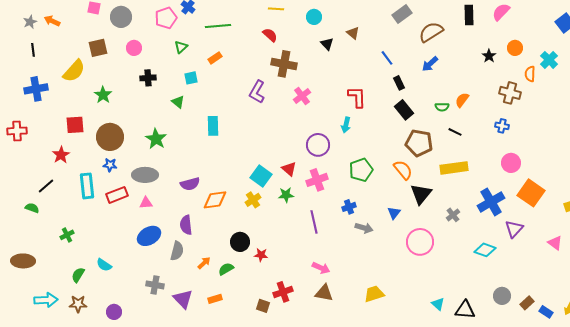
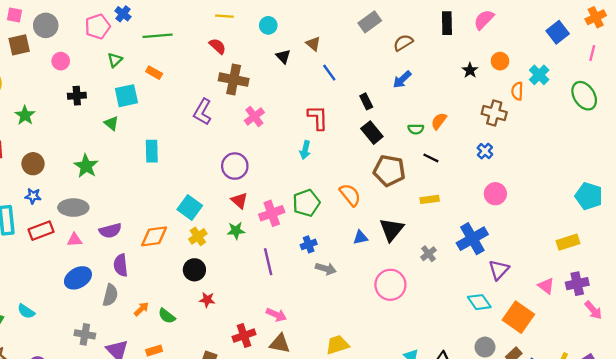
brown semicircle: (431, 32) -> (403, 43), size x0.7
brown square: (98, 48) -> (19, 45), moved
orange rectangle: (215, 58) -> (154, 73), turned 64
blue line: (387, 58) -> (329, 73), moved
cyan square: (191, 78) -> (126, 96), size x1.5
blue cross: (502, 126) -> (485, 151), turned 32
brown circle: (110, 137) -> (33, 164), size x0.7
purple circle: (318, 145) -> (235, 166), moved
yellow rectangle: (454, 168) -> (430, 199), size x0.6
green pentagon: (361, 170) -> (306, 203), moved
orange semicircle: (403, 170) -> (350, 195), moved
cyan square: (261, 176) -> (190, 208), moved
purple semicircle: (190, 184) -> (110, 231), moved
orange square: (531, 193) -> (518, 317), moved
blue triangle: (394, 213) -> (360, 238), moved, turned 40
black circle: (240, 242) -> (194, 270), moved
cyan diamond: (485, 250) -> (479, 302), moved, turned 35
green semicircle: (226, 269) -> (167, 316), turned -112
red cross: (283, 292) -> (244, 336), moved

